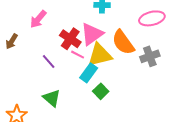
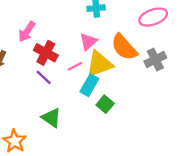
pink triangle: (92, 34) -> (88, 42), size x0.7
red cross: (70, 39) -> (46, 53), moved
pink line: (78, 55) -> (75, 66), turned -48

